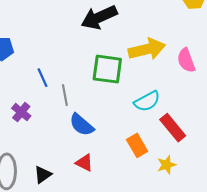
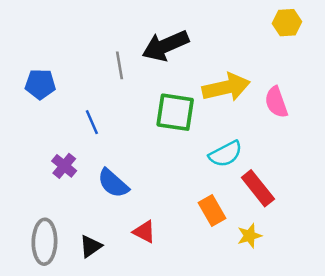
gray line: (65, 95) -> (120, 65), moved
blue semicircle: (82, 125) -> (113, 183), moved

